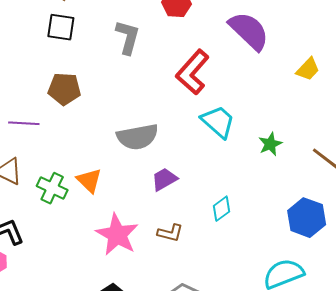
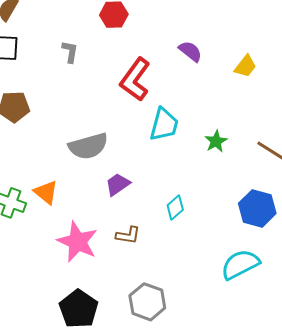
purple semicircle: (249, 31) -> (190, 51), moved, size x0.6
gray L-shape: (128, 37) -> (70, 52), size x0.7
cyan trapezoid: (218, 122) -> (164, 125), turned 69

